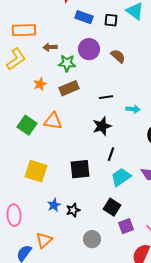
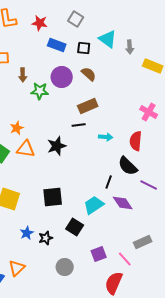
brown arrow: (50, 47) -> (23, 75), turned -88
brown semicircle: (118, 56) -> (89, 74), moved
orange star: (40, 84) -> (17, 128), moved
brown rectangle: (69, 88) -> (88, 106), moved
black star: (102, 126) -> (57, 146), moved
black line: (111, 154) -> (109, 182), moved
black square: (112, 207) -> (75, 227), moved

